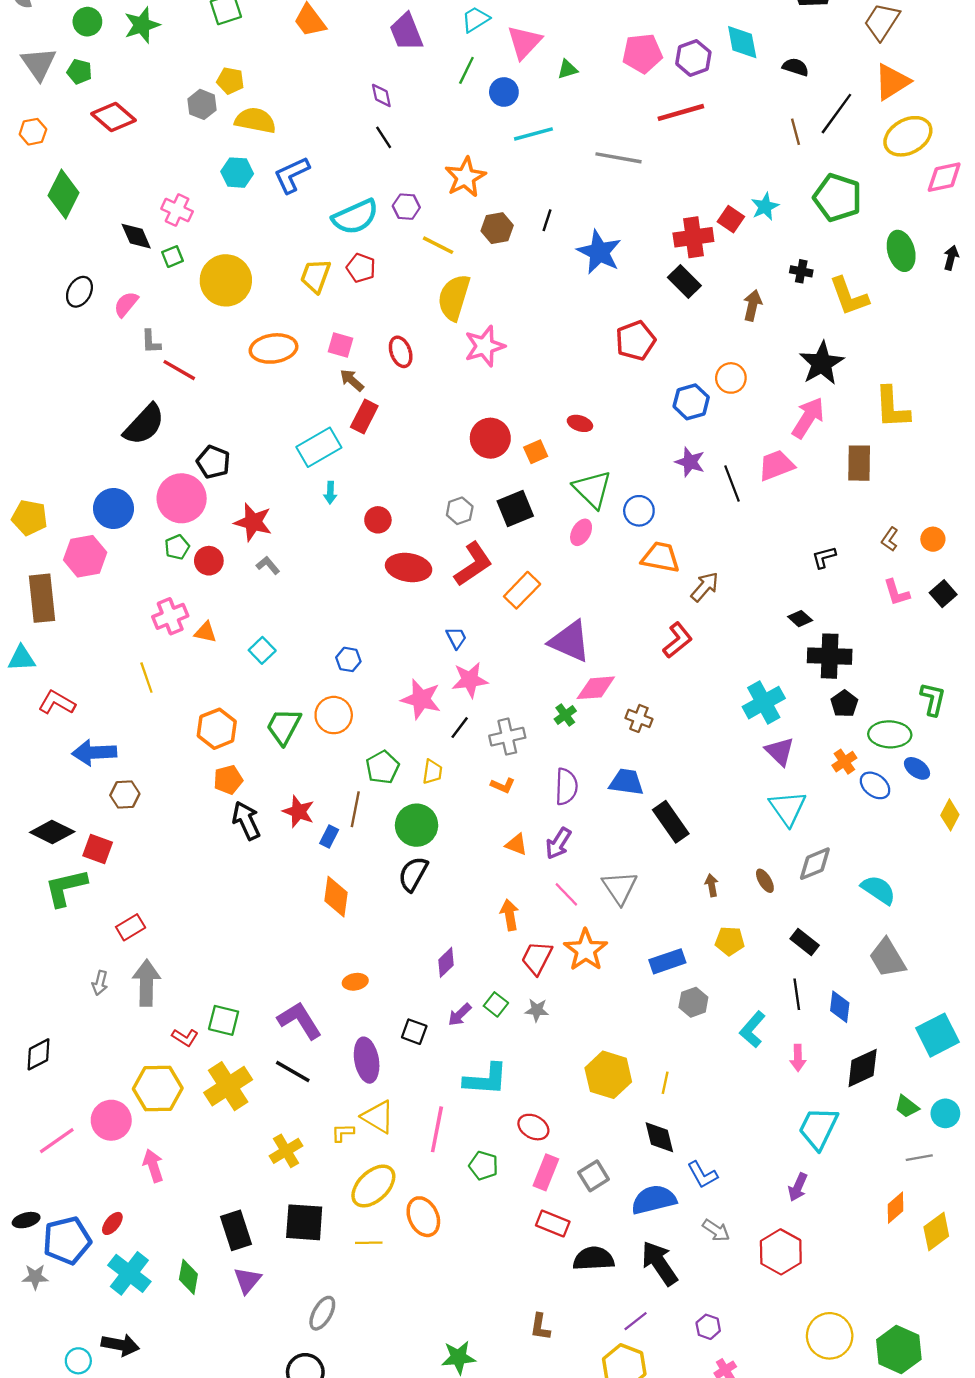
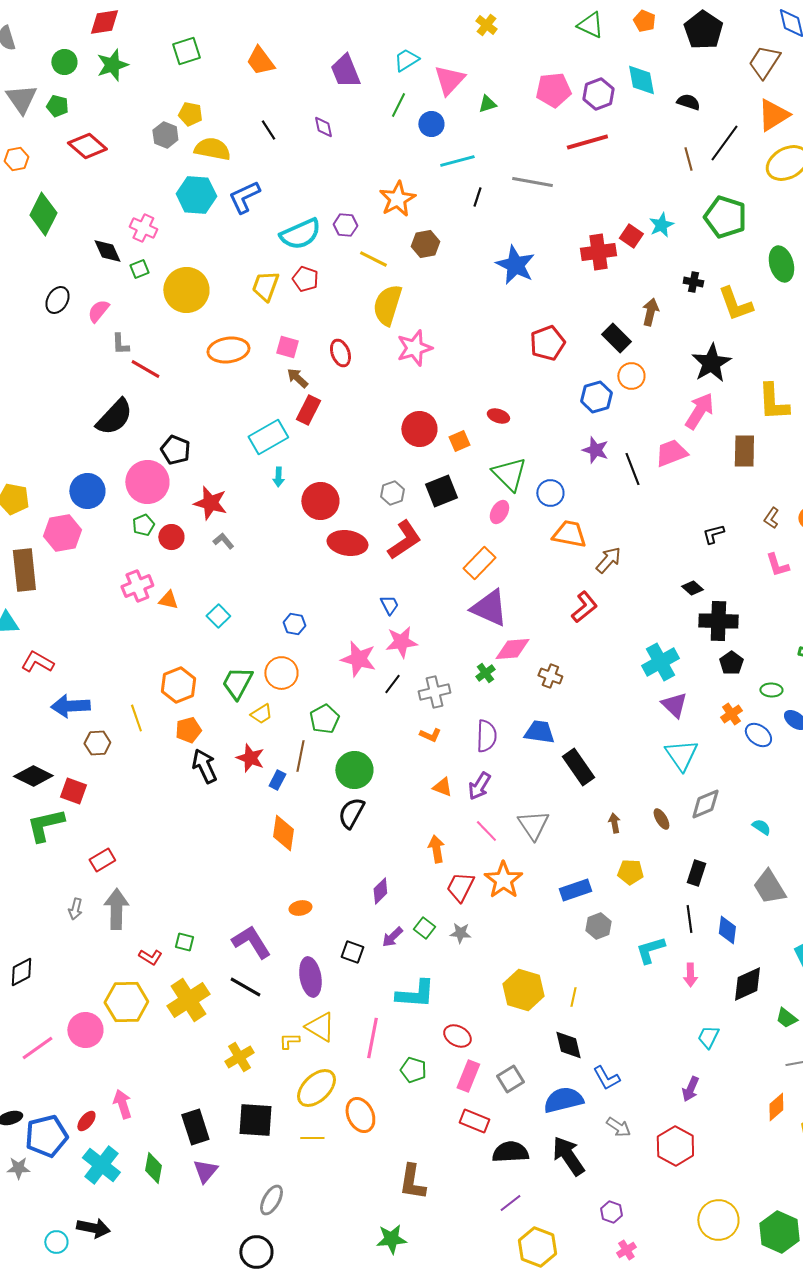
black line: (384, 137) -> (268, 130), moved
cyan hexagon: (237, 173) -> (196, 195), size x1.4
black line: (547, 220) -> (477, 197), moved
black rectangle: (684, 282) -> (616, 338), moved
red circle: (378, 520) -> (320, 501), size x1.6
orange rectangle: (522, 590) -> (479, 563), moved
yellow line: (146, 678) -> (136, 718), moved
green ellipse: (890, 734) -> (771, 690), size x0.6
yellow trapezoid: (432, 772) -> (261, 714), moved, turned 50
cyan semicircle: (878, 890) -> (761, 827), size x0.6
black rectangle: (805, 942) -> (696, 873), turned 70
green square: (224, 1020) -> (184, 942), size x0.7
cyan L-shape: (752, 1029) -> (650, 950), turned 32
cyan trapezoid: (818, 1128) -> (708, 1037), size x0.6
pink arrow: (153, 1166) -> (122, 1104), moved
purple line: (636, 1321) -> (510, 1203), moved
brown L-shape: (540, 1327) -> (412, 1182), moved, size x1.5

